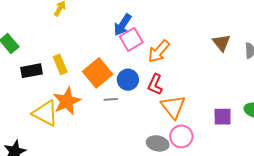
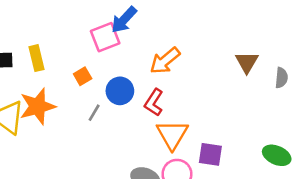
pink square: (131, 39) -> (105, 37), moved
orange square: (98, 73) -> (83, 76), size x0.5
gray line: (111, 99) -> (94, 113), turned -64
purple square: (223, 117) -> (210, 154), moved

